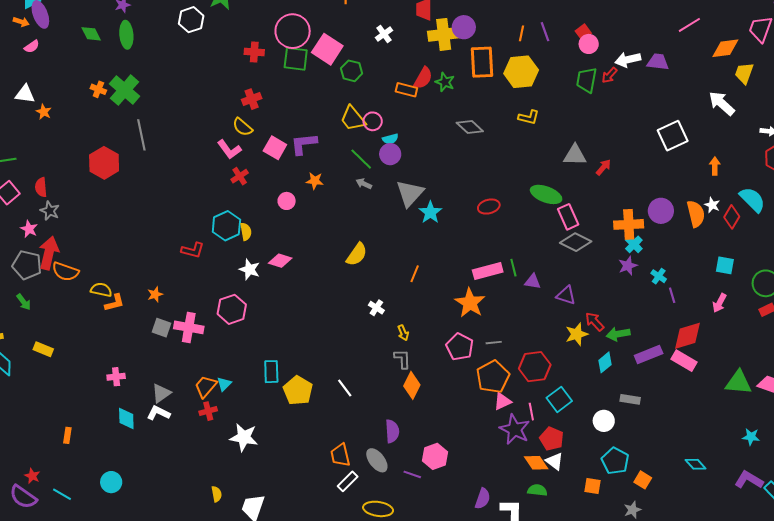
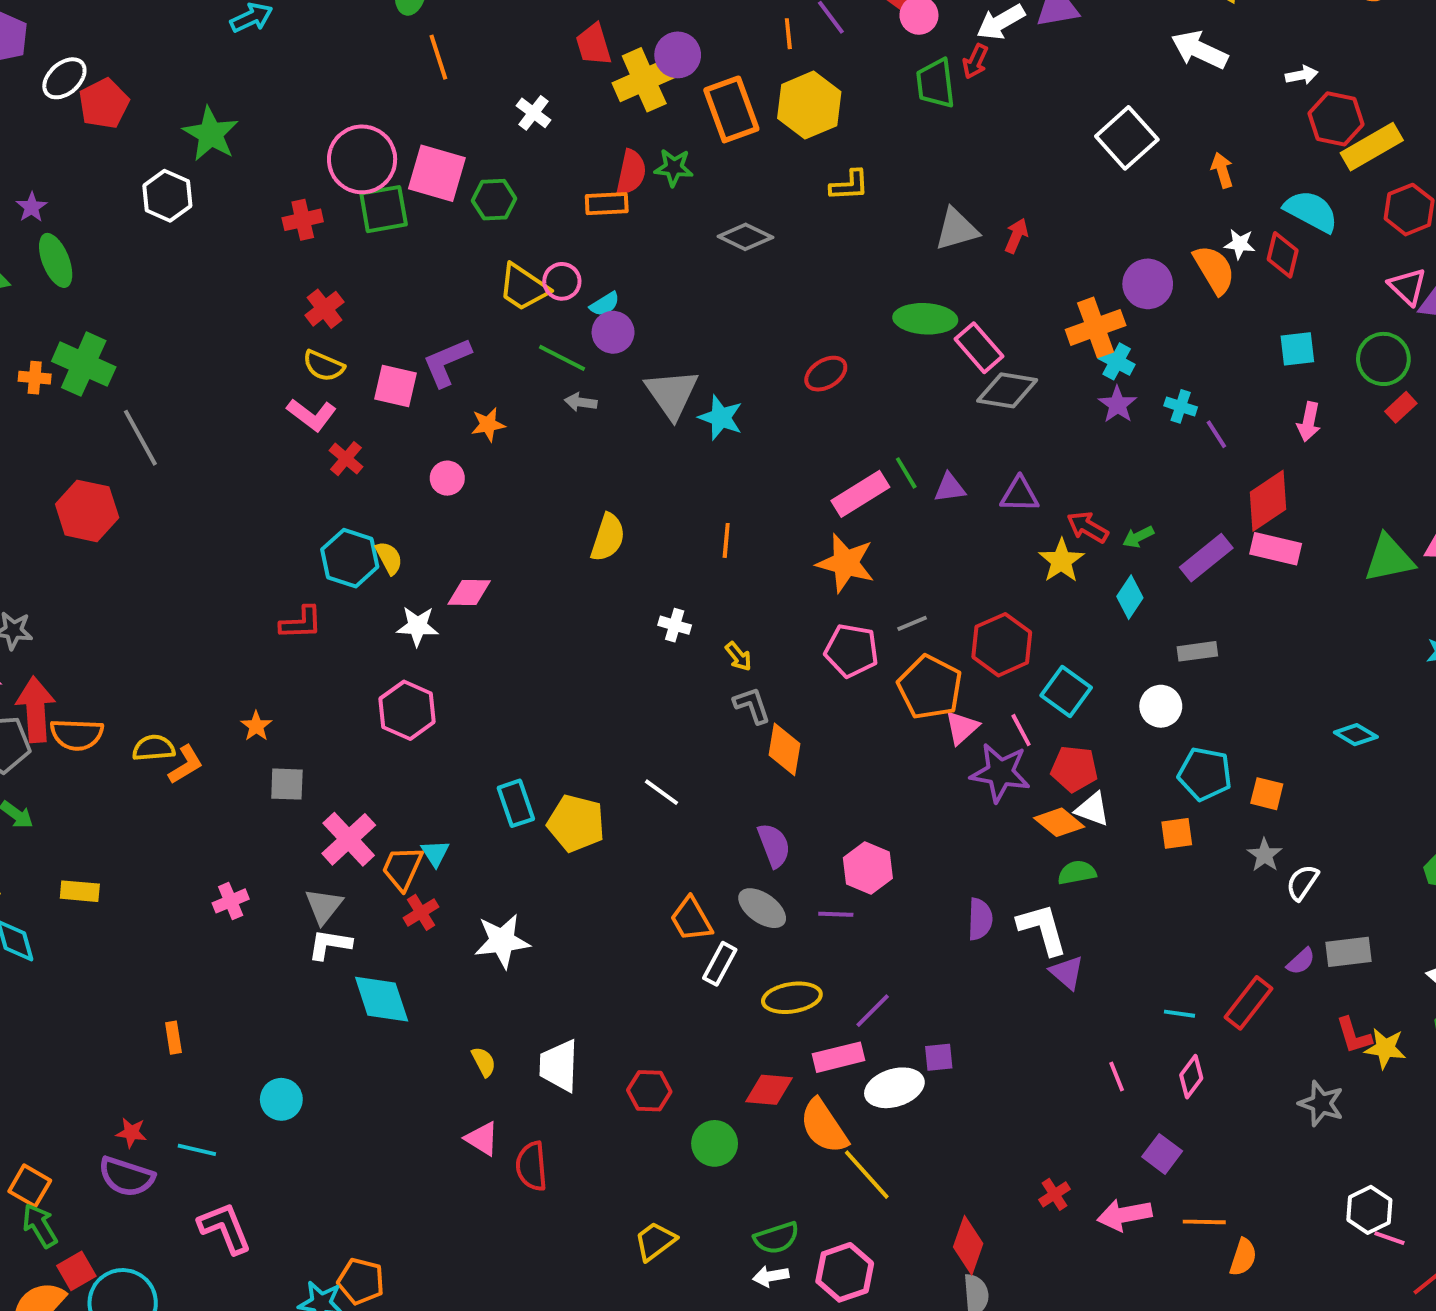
pink cross: (189, 327) -> (349, 839), moved, turned -36
green arrow: (618, 334) -> (1138, 537), size x0.7
cyan diamond: (126, 419) -> (382, 999), moved, size x1.4

